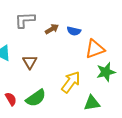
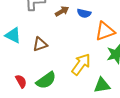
brown triangle: (30, 62) -> (40, 44), turned 42

